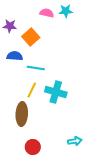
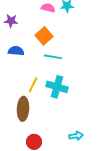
orange square: (31, 37) -> (44, 36), moved
cyan line: (36, 68) -> (53, 57), moved

